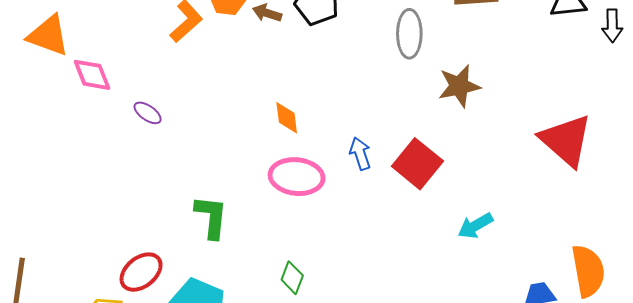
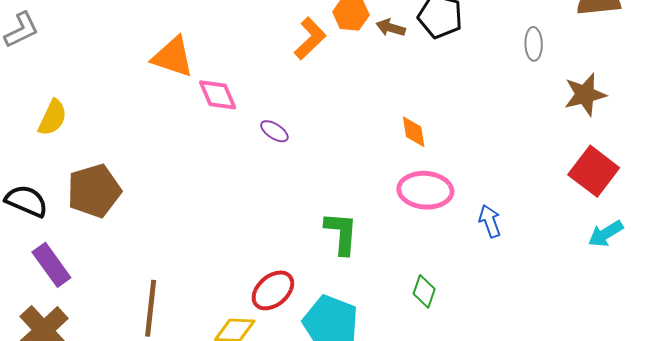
gray ellipse: (409, 34) -> (534, 44), size x0.7
blue arrow: (360, 154) -> (490, 221), moved
red square: (417, 164) -> (594, 171), moved

